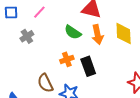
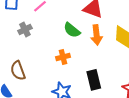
black rectangle: (88, 66) -> (94, 80), moved
brown semicircle: (45, 83) -> (18, 71), moved

